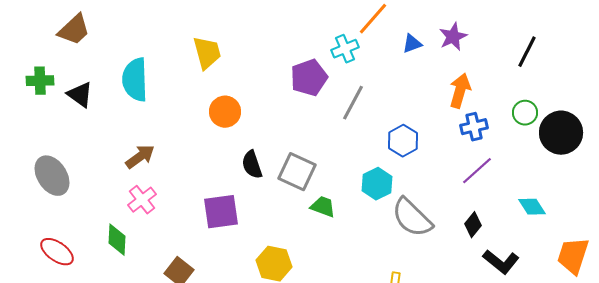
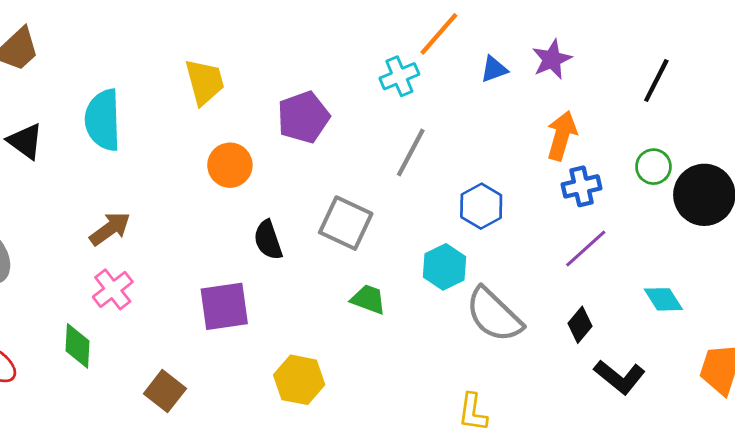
purple pentagon: (309, 78) -> (303, 117), moved
gray square: (297, 172) -> (346, 223), moved

